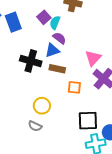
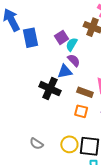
black cross: (31, 61) -> (50, 89), moved
brown rectangle: (57, 69) -> (85, 92), moved
yellow circle: (42, 106) -> (69, 144), moved

